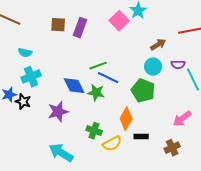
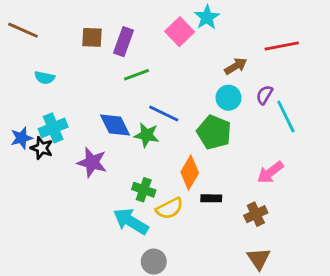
purple semicircle: (178, 65) -> (264, 95), turned 120
green line: (98, 66) -> (137, 75), moved
cyan cross: (31, 77) -> (53, 128), moved
purple star: (58, 112) -> (92, 162), turned 30
cyan arrow: (61, 153) -> (131, 221), moved

